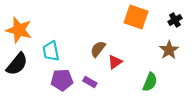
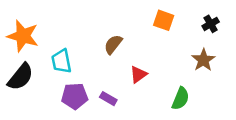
orange square: (136, 17) -> (164, 20), size x0.7
brown semicircle: (98, 49) -> (113, 44), moved

